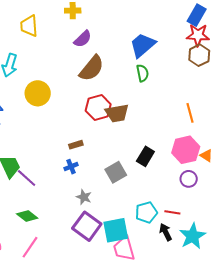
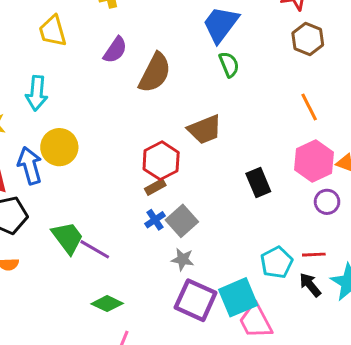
purple semicircle: (83, 39) -> (115, 50), moved
brown hexagon: (199, 55) -> (308, 39), moved
yellow circle: (38, 93) -> (59, 147), moved
red hexagon: (98, 108) -> (161, 161), moved
black rectangle: (145, 156) -> (258, 183), turned -42
gray square: (116, 172) -> (182, 221), moved

